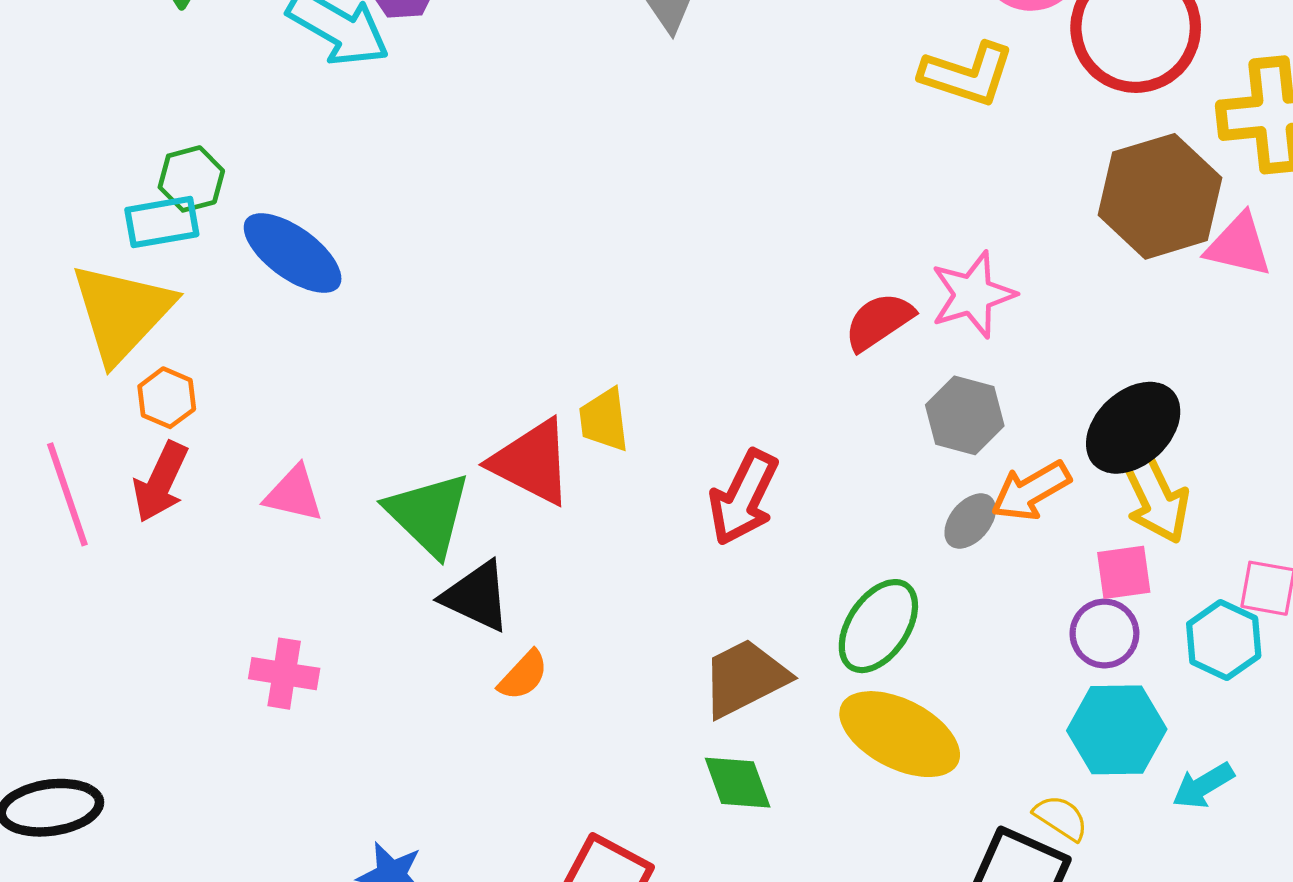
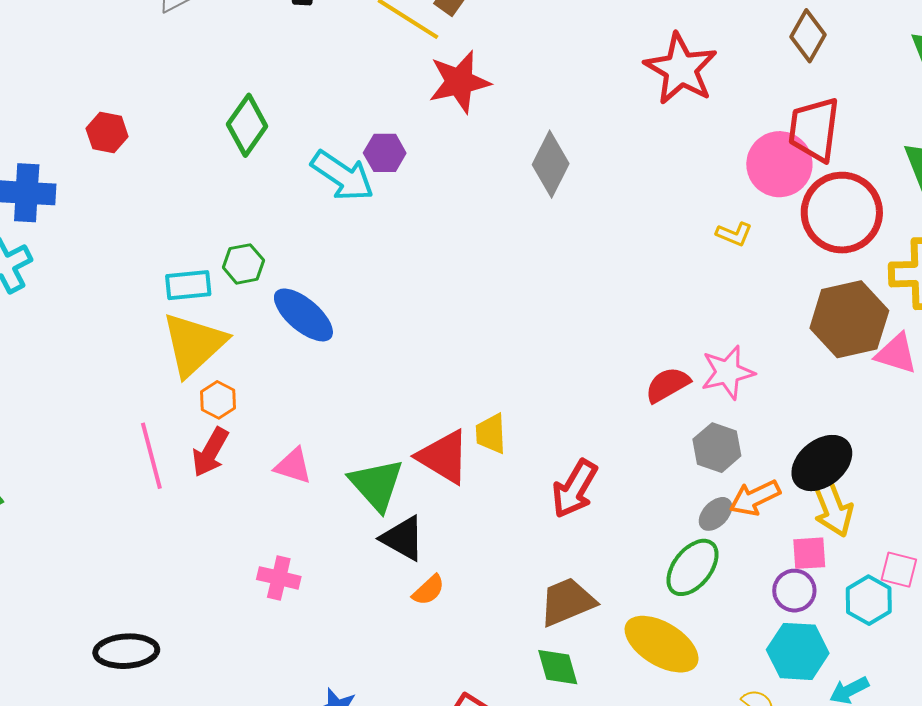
yellow L-shape: (967, 74) -> (734, 234), size x0.6
cyan rectangle: (162, 222) -> (188, 285), moved
green ellipse: (878, 626) -> (693, 567), moved

